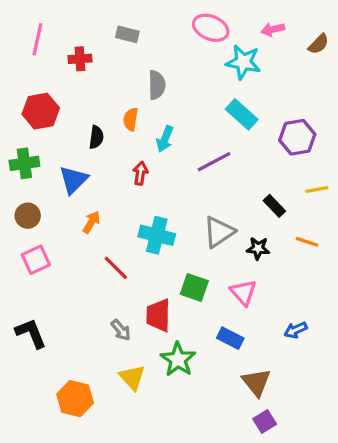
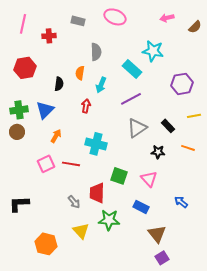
pink ellipse: (211, 28) -> (115, 17), moved
cyan star: (243, 62) -> (153, 51), moved
cyan rectangle: (242, 114) -> (132, 69), moved
green cross: (24, 163) -> (19, 110), moved
gray triangle: (219, 232) -> (137, 128), moved
pink square: (36, 260) -> (46, 164), moved
red line: (116, 268) -> (71, 164), turned -36
blue arrow: (296, 330) -> (181, 202), turned 64
black L-shape: (31, 333) -> (19, 204), turned -70
green star: (178, 359) -> (109, 220), turned -30

